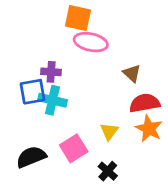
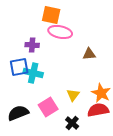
purple cross: (51, 72) -> (32, 45), moved
brown triangle: (132, 73) -> (89, 54), turned -48
red semicircle: (145, 103) -> (98, 110), moved

